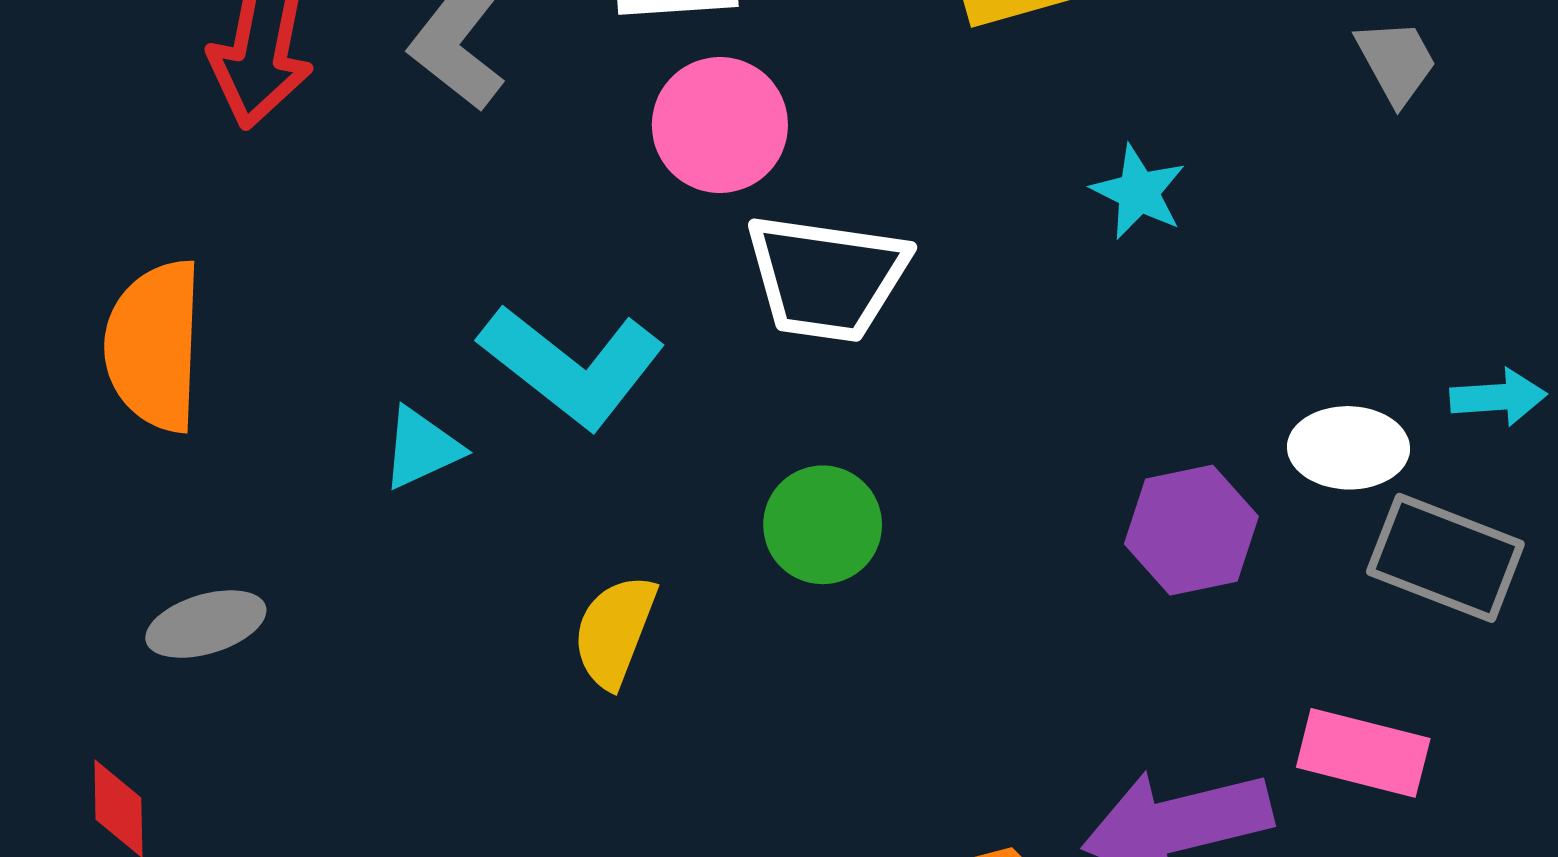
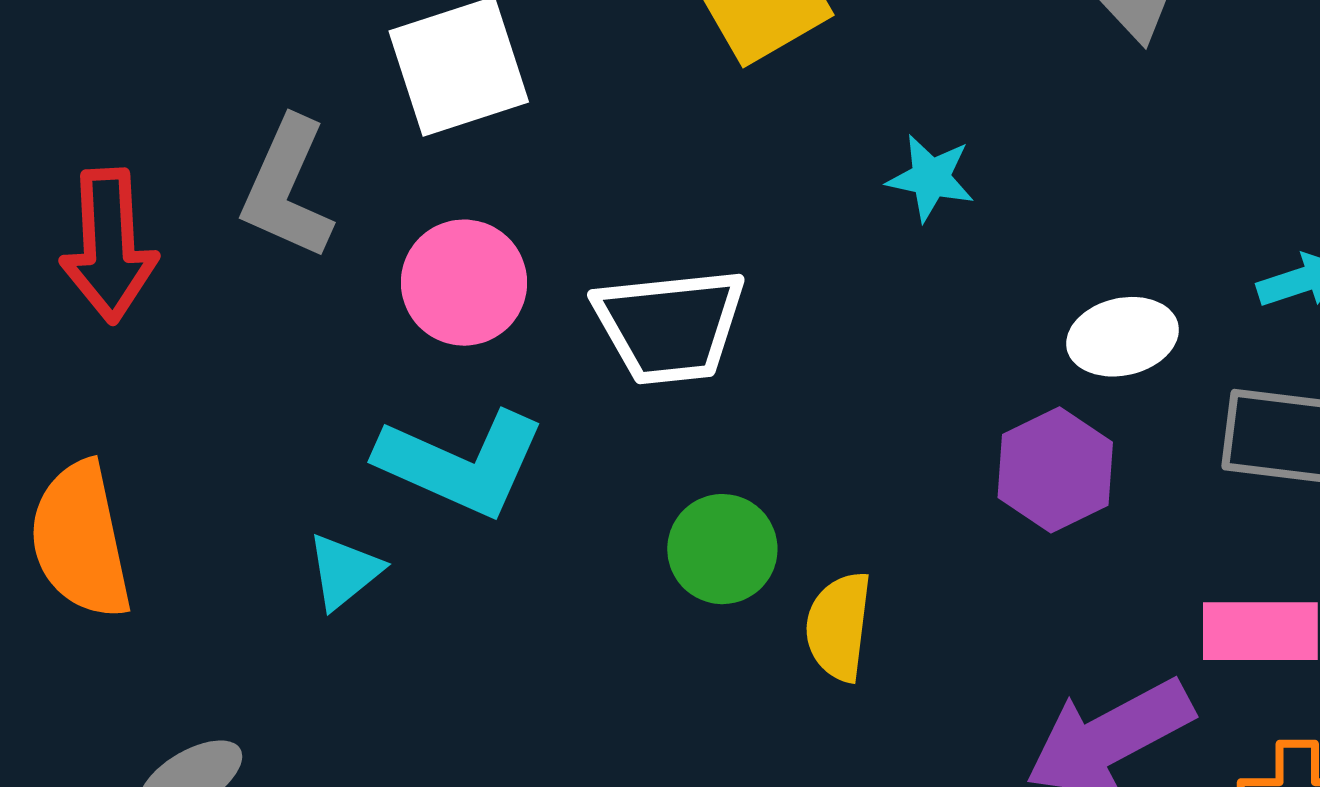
pink circle: (720, 125) -> (464, 283), moved
white ellipse: (1348, 448) -> (1123, 337), moved
yellow semicircle: (615, 631) -> (839, 626), moved

